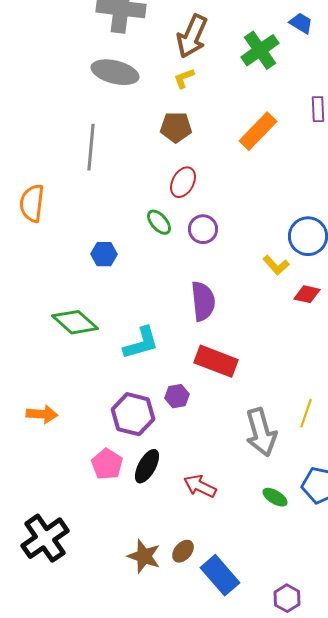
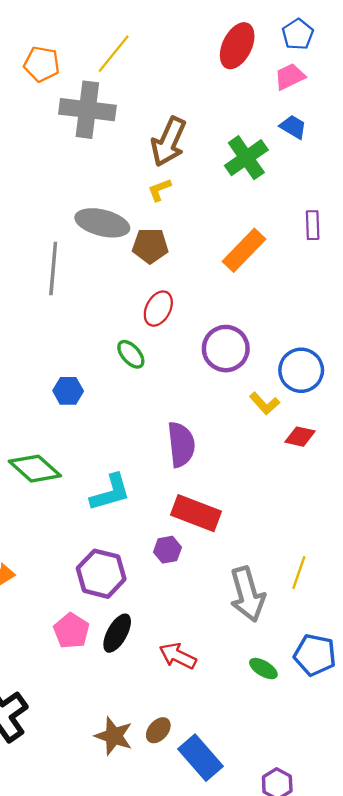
gray ellipse: (115, 72) -> (102, 223), moved
purple circle: (203, 229) -> (226, 349), moved, size x1.4
purple hexagon: (177, 396) -> (167, 550), moved

